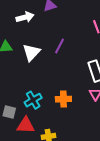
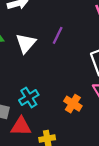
orange cross: (63, 99) -> (73, 104), moved, turned 35

